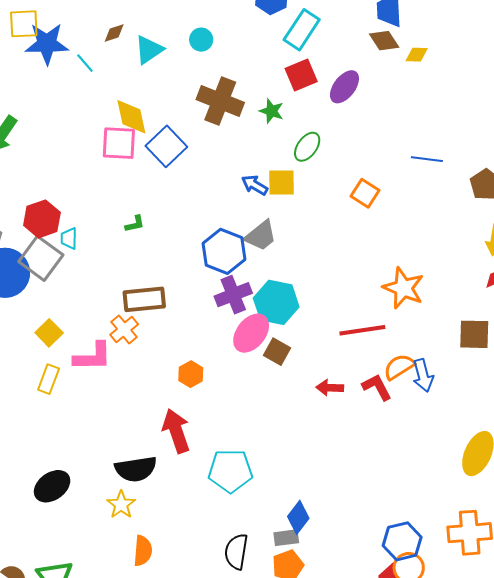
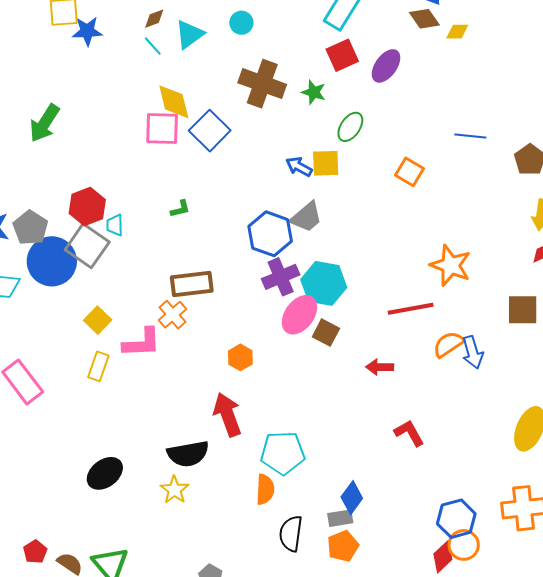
blue star: (47, 44) -> (87, 31), size x0.7
cyan line: (85, 63) -> (153, 46), moved
red L-shape: (377, 387) -> (409, 433), moved
orange semicircle: (143, 551) -> (265, 489), moved

